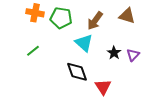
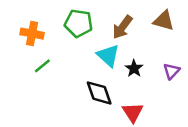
orange cross: (35, 13) -> (32, 34), moved
black star: (114, 53) -> (134, 68), moved

